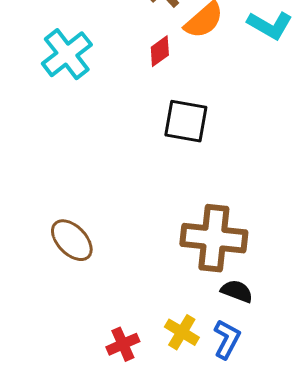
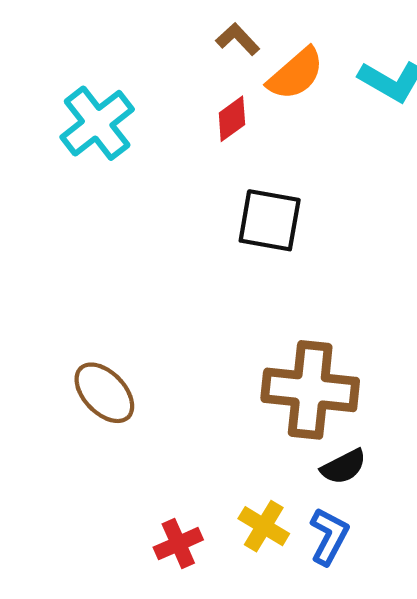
black semicircle: (237, 291) -> (344, 467), turned 132

